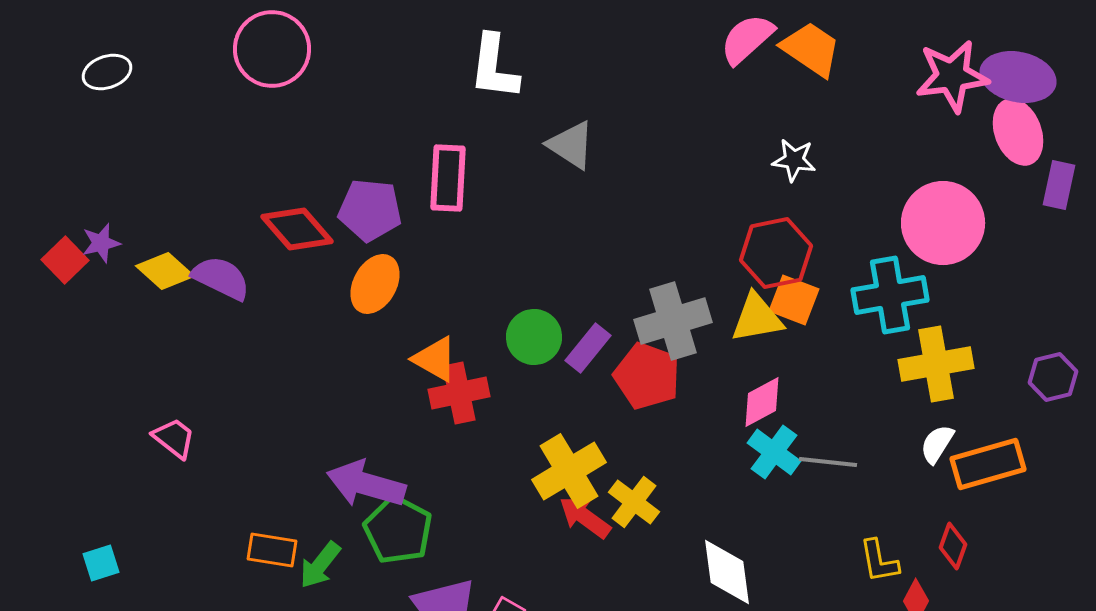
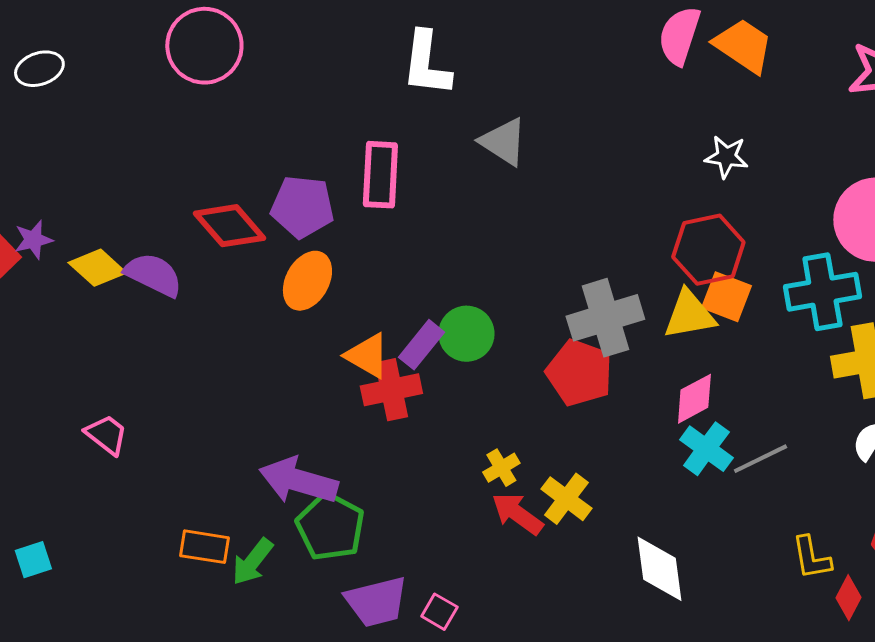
pink semicircle: (747, 39) -> (679, 36), turned -30
purple rectangle: (588, 348) -> (421, 345), moved
gray line: (828, 462) -> (760, 459), turned -32
yellow cross: (569, 471) -> (501, 468), size x0.5

